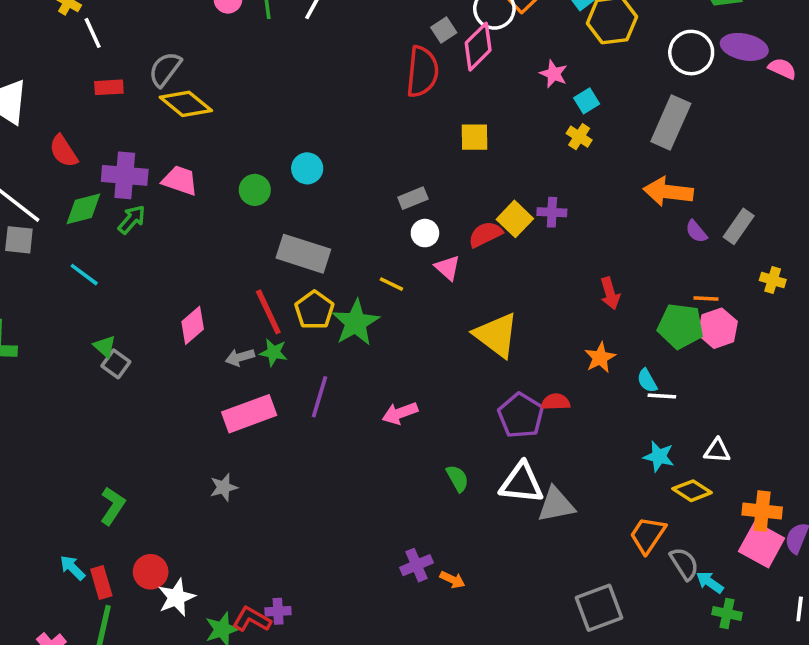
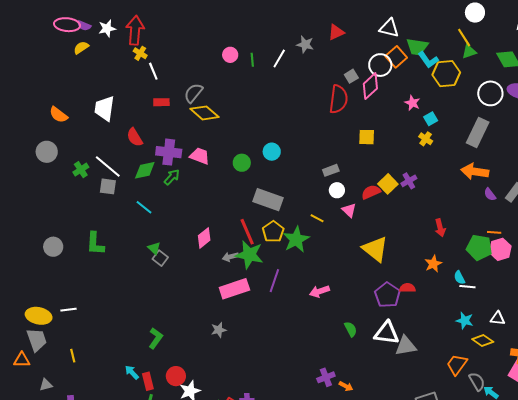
purple cross: (552, 212) -> (409, 181), turned -35
green star: (273, 352) -> (249, 255), size x1.8

